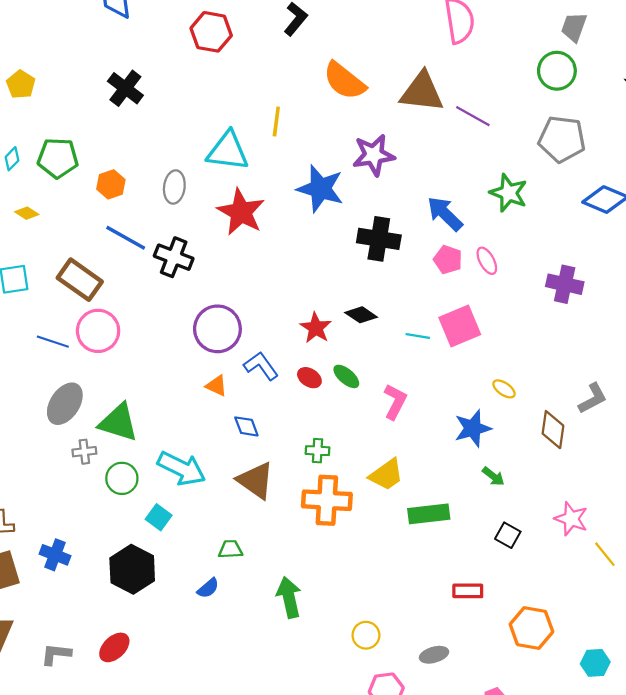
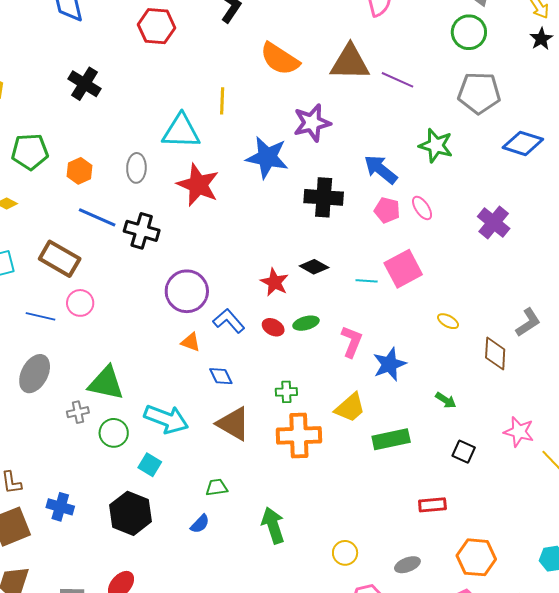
purple cross: (565, 284) -> (494, 223), turned 32
pink circle: (98, 331) -> (80, 303), size x0.7
green ellipse: (346, 376) -> (306, 323), turned -50
gray ellipse: (65, 404) -> (35, 374), moved
blue star: (473, 428) -> (389, 364), moved
orange hexagon: (531, 628) -> (476, 557), moved

